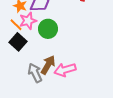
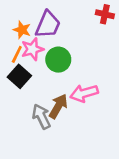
orange line: (16, 25) -> (17, 54), turned 72
pink arrow: (65, 70) -> (84, 93), moved

